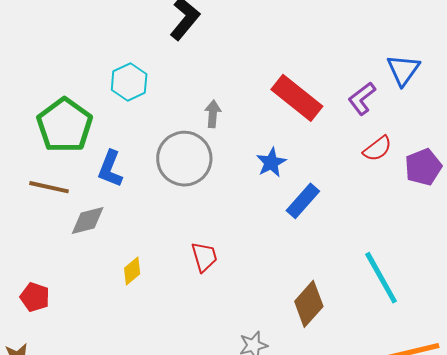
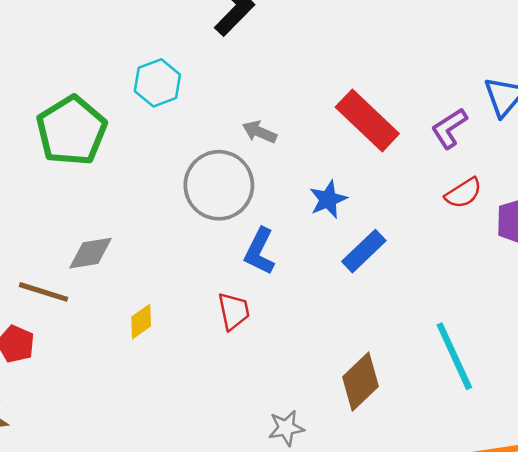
gray arrow: (213, 114) -> (260, 132), turned -76
blue L-shape: (110, 169) -> (260, 251), moved
brown line: (49, 187) -> (44, 292), moved

